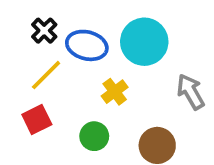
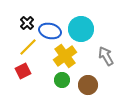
yellow cross: (115, 92) -> (65, 56), size x1.6
green circle: (94, 136) -> (62, 80), moved

